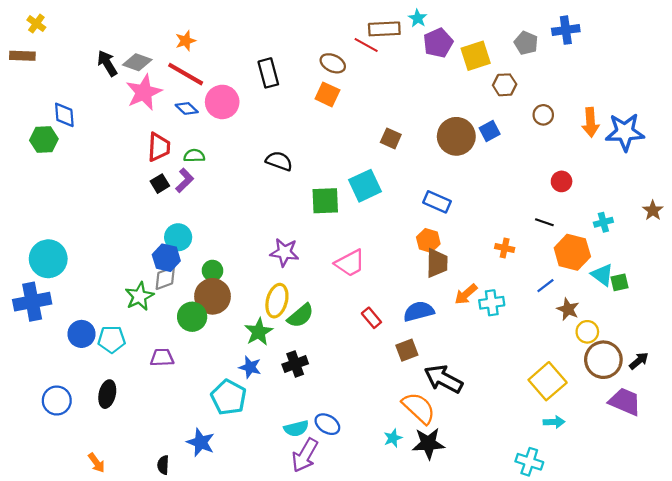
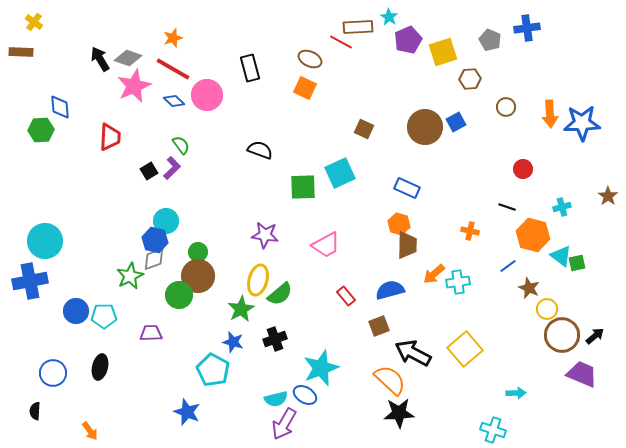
red trapezoid: (159, 147) -> (110, 137), moved
green semicircle: (194, 156) -> (181, 145), turned 54
yellow square: (548, 381) -> (465, 349), moved
cyan star: (393, 438) -> (321, 368), moved, size x2.0
black semicircle: (163, 465) -> (35, 411), moved

